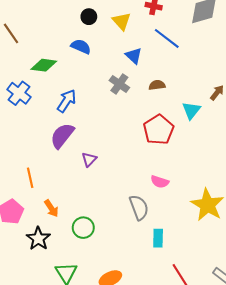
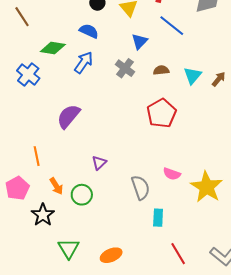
blue triangle: (134, 56) -> (140, 41), turned 30
blue arrow: (67, 101) -> (84, 62), moved
cyan triangle: (191, 110) -> (192, 76), moved
purple triangle: (89, 159) -> (99, 163), moved
pink semicircle: (160, 182) -> (172, 174), moved
green circle: (83, 228) -> (82, 195), moved

